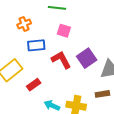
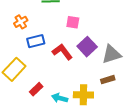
pink square: (64, 31) -> (73, 22), moved
red rectangle: (34, 85) -> (36, 89), moved

